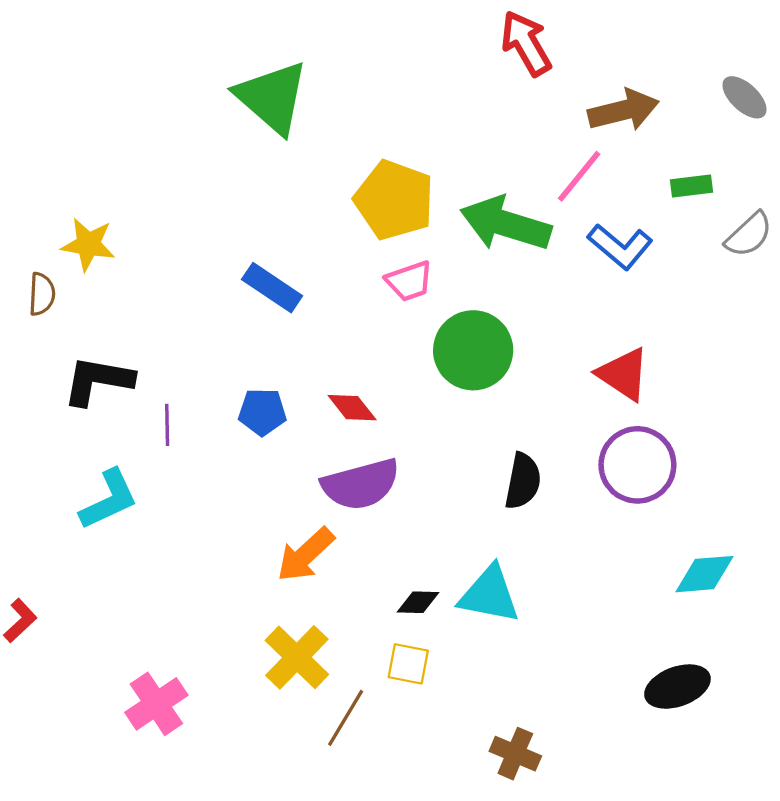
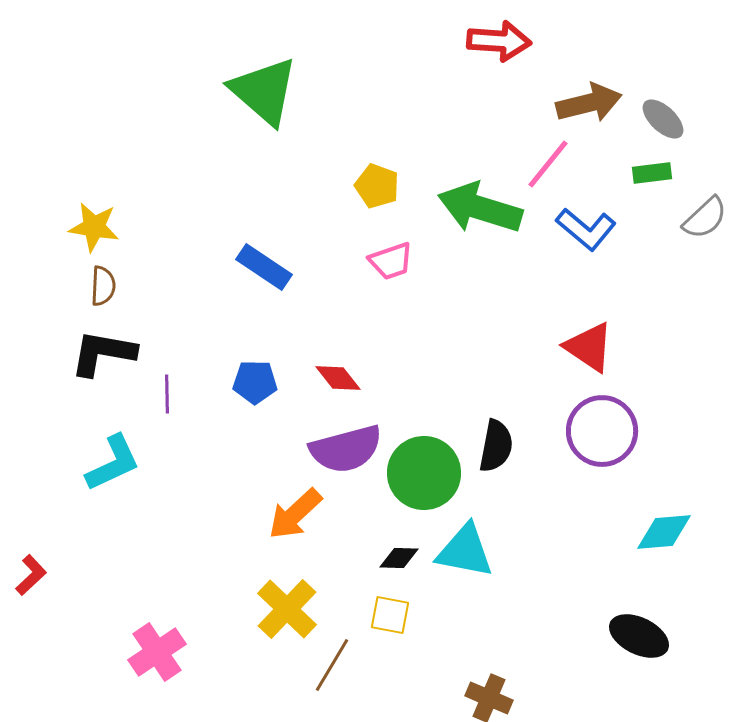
red arrow: (526, 43) -> (499, 41), turned 124
gray ellipse: (744, 97) -> (663, 119), moved
yellow pentagon: (394, 200) -> (377, 186), size x0.6
brown semicircle: (42, 294) -> (103, 286), moved
green circle: (473, 350) -> (424, 473), moved
black ellipse: (677, 687) -> (639, 636), turned 46

